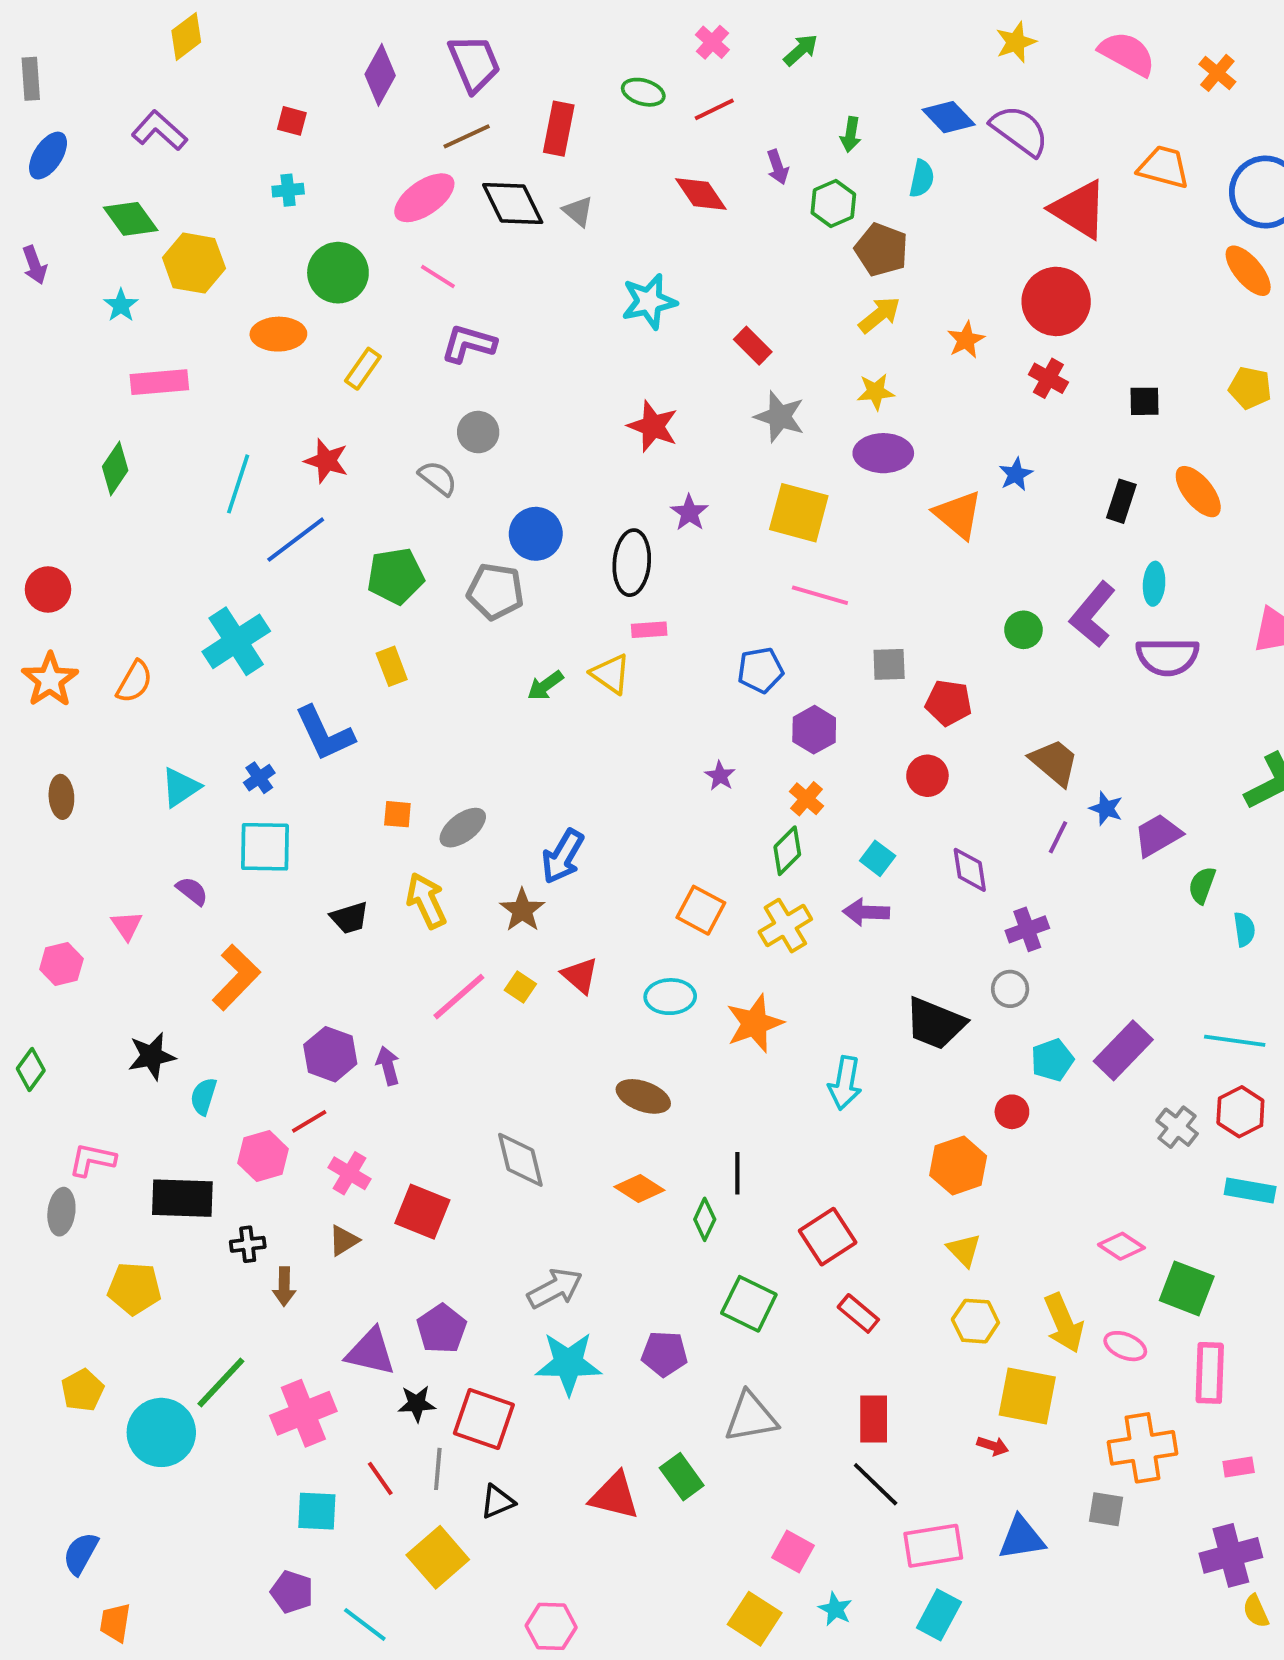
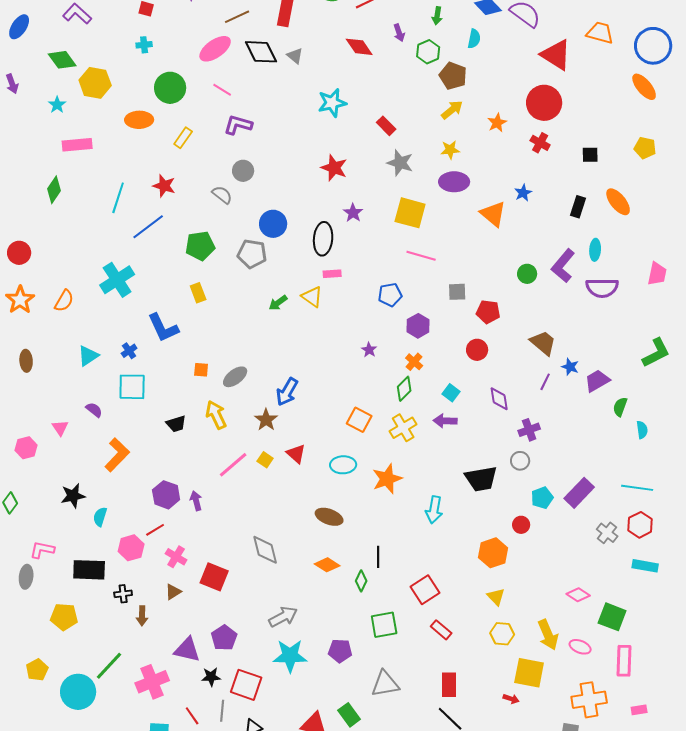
black trapezoid: (935, 1023) -> (481, 479), turned -32
green square: (749, 1304) -> (384, 625), turned -36

